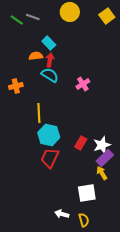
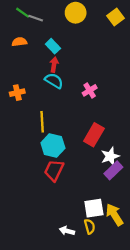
green line: (17, 20) -> (23, 13), moved
orange semicircle: (36, 56) -> (19, 42), moved
red rectangle: (81, 143) -> (94, 135), moved, size x1.5
yellow arrow: (102, 173) -> (114, 215), moved, size x1.5
yellow semicircle: (84, 220) -> (90, 226), moved

